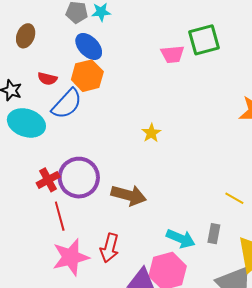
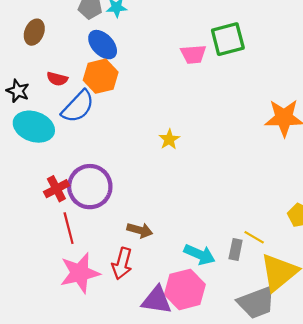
brown arrow: (129, 195) -> (140, 230), moved, size x0.7
yellow line: (234, 198) -> (254, 237), moved

